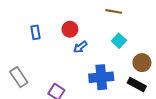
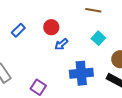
blue rectangle: (35, 32) -> (18, 30), turned 56

